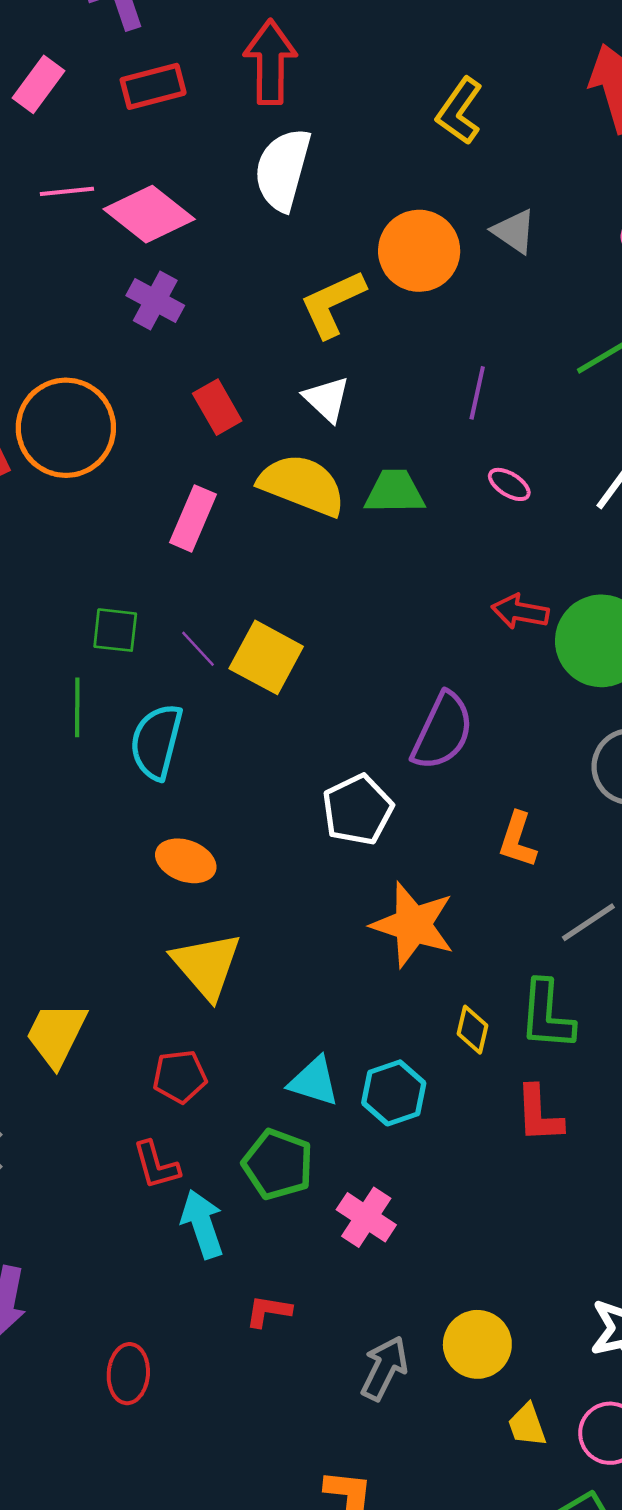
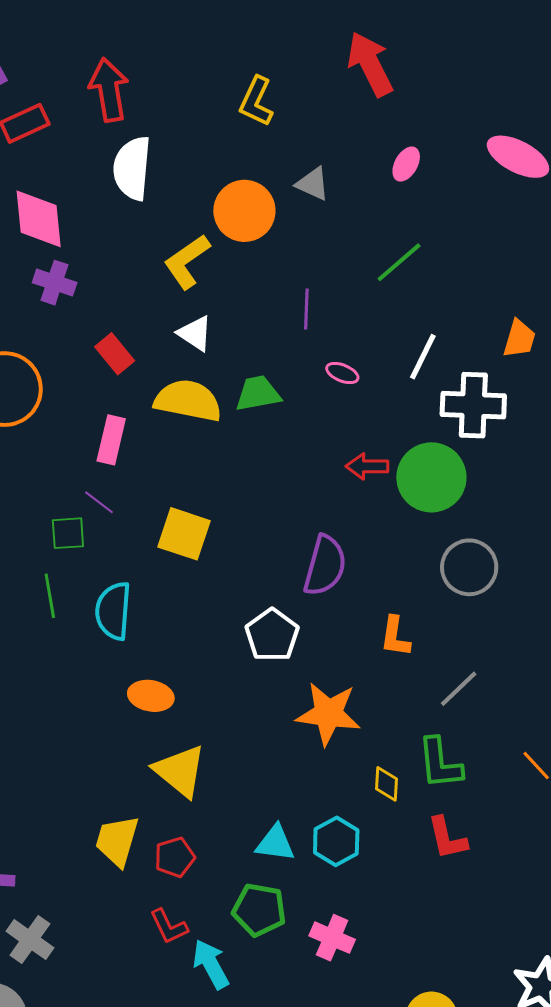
pink diamond: (149, 214) -> (39, 219), turned 56
purple line: (198, 649) -> (99, 502), moved
yellow trapezoid: (56, 1034) -> (117, 841), moved

